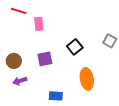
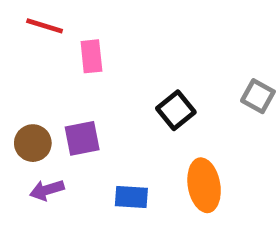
purple square: (45, 59) -> (82, 138), moved
blue rectangle: (56, 96) -> (131, 197), moved

